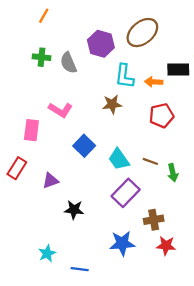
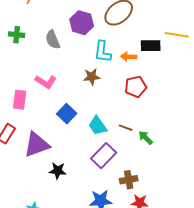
green cross: (41, 57) -> (17, 35), moved
green arrow: (173, 173) -> (146, 138), turned 147
purple triangle: (50, 181) -> (37, 145), size x1.8

